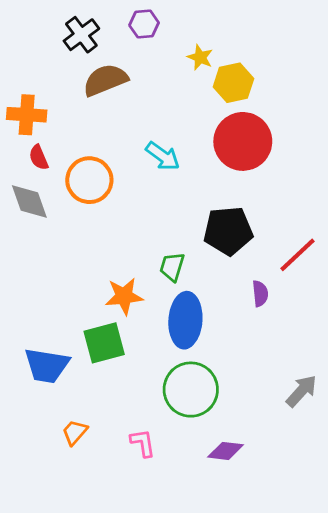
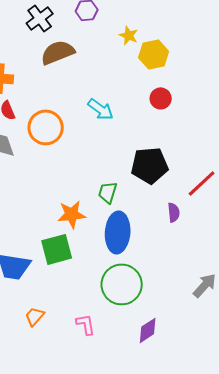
red circle: (243, 141) -> (161, 98), size x0.5
purple diamond: (225, 451) -> (148, 330), turned -40

